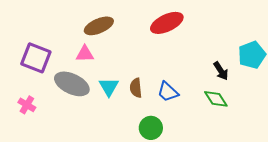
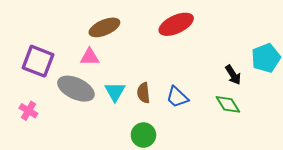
green circle: (151, 128) -> (143, 135), moved

